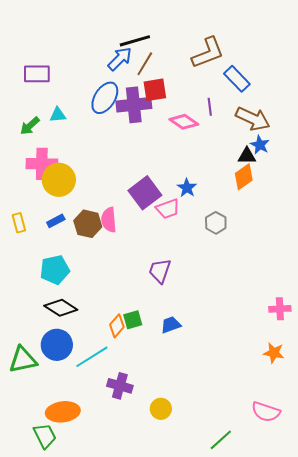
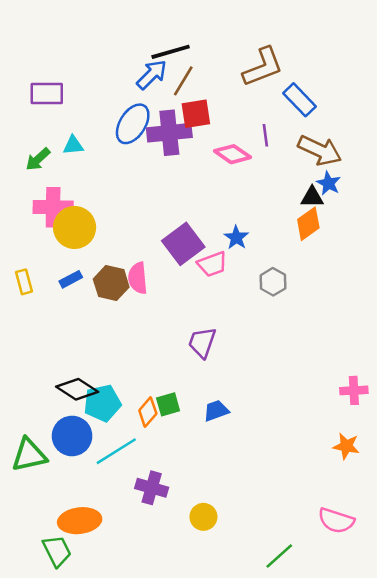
cyan pentagon: (55, 270) -> (102, 403), moved

